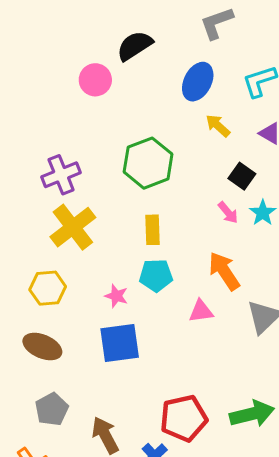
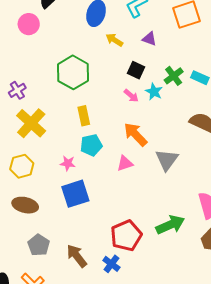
purple cross: (61, 175) -> (17, 90), size x0.7

